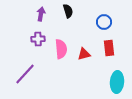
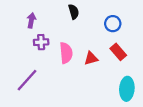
purple arrow: (41, 14) -> (31, 20), moved
red rectangle: (109, 48) -> (118, 52), turned -35

